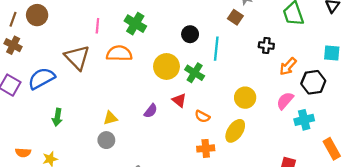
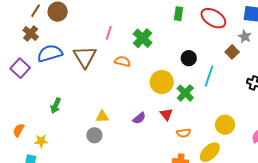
orange semicircle: (119, 53) -> (123, 61), size x0.7
blue semicircle: (41, 78) -> (50, 53), moved
orange semicircle: (202, 116) -> (184, 133), turned -48
orange semicircle: (23, 153) -> (19, 130), turned 104

